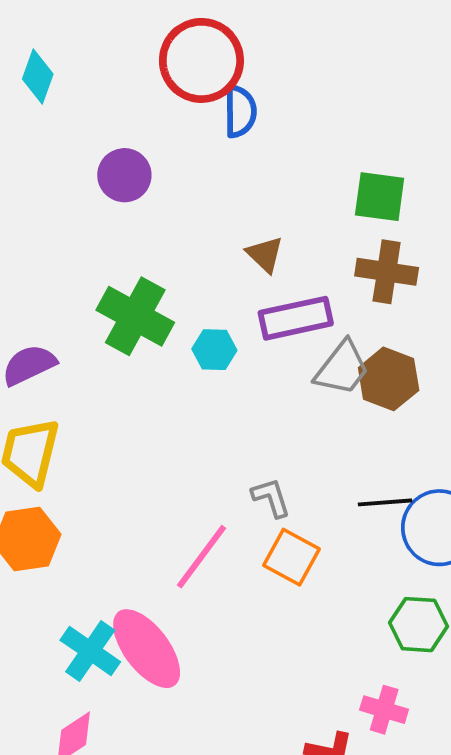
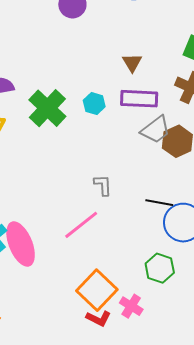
green cross: (135, 316) -> (47, 108), moved
pink line: (202, 557) -> (81, 225), moved
orange square: (291, 557) -> (97, 290), moved, size x1.4

